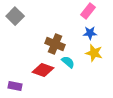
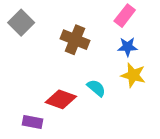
brown cross: (55, 44) -> (75, 40), moved
purple rectangle: (15, 86) -> (32, 122), moved

